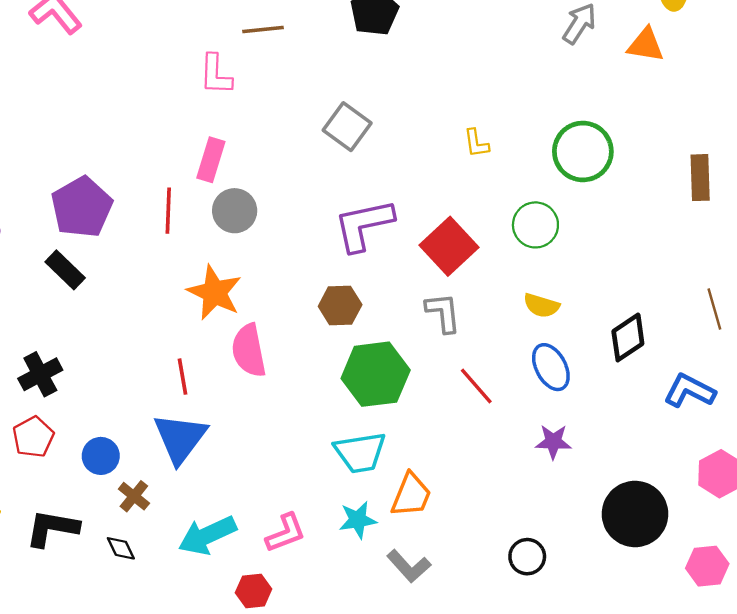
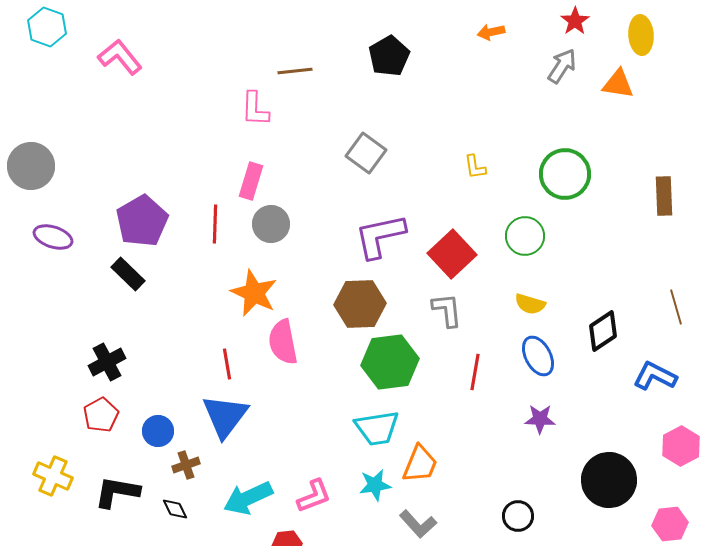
brown hexagon: (340, 305) -> (360, 304), size x1.4
red line: (476, 386) -> (475, 372), turned 51
brown cross: (134, 496) -> (186, 465), turned 32

